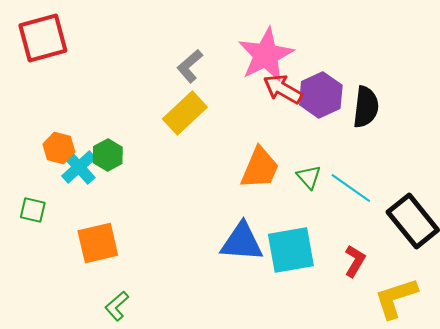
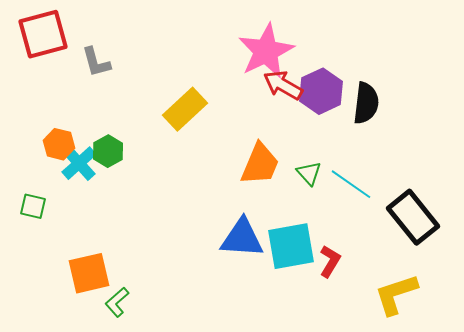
gray L-shape: (190, 66) -> (96, 62), moved, turned -64
orange square: (98, 243) -> (89, 273), moved
red L-shape: (355, 261) -> (330, 261), moved

